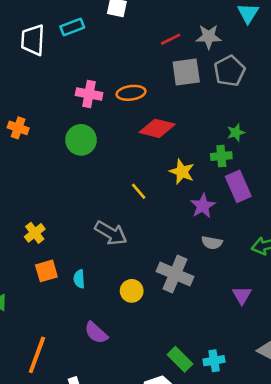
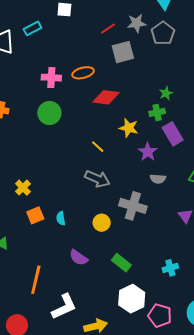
gray pentagon: (229, 71) -> (163, 33), moved
gray arrow: (111, 233) -> (97, 179), moved
green rectangle: (180, 359) -> (121, 263), moved

